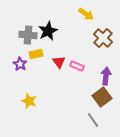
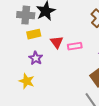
purple star: (20, 64) -> (36, 58), moved
pink rectangle: (77, 66) -> (75, 46), turned -32

